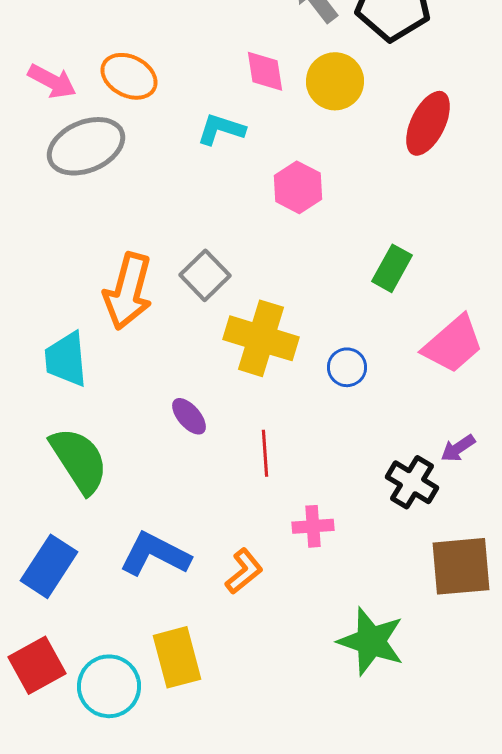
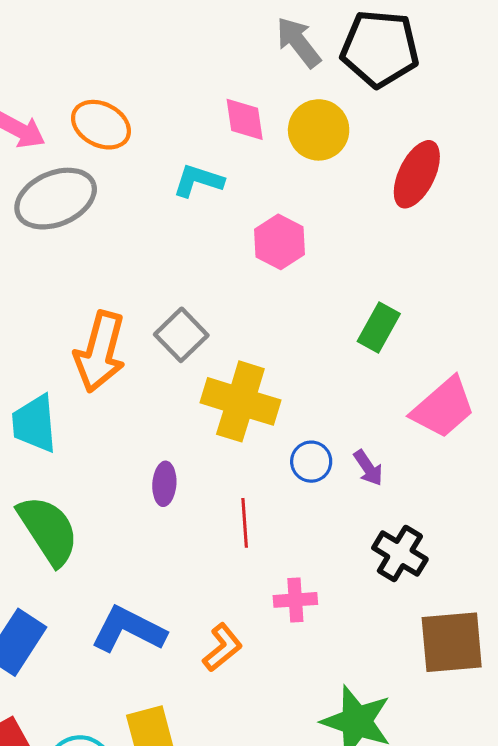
blue circle: (347, 367) -> (311, 462), moved
purple ellipse: (189, 416) -> (164, 484), turned 45
purple arrow: (458, 448) -> (368, 468), moved, turned -90

